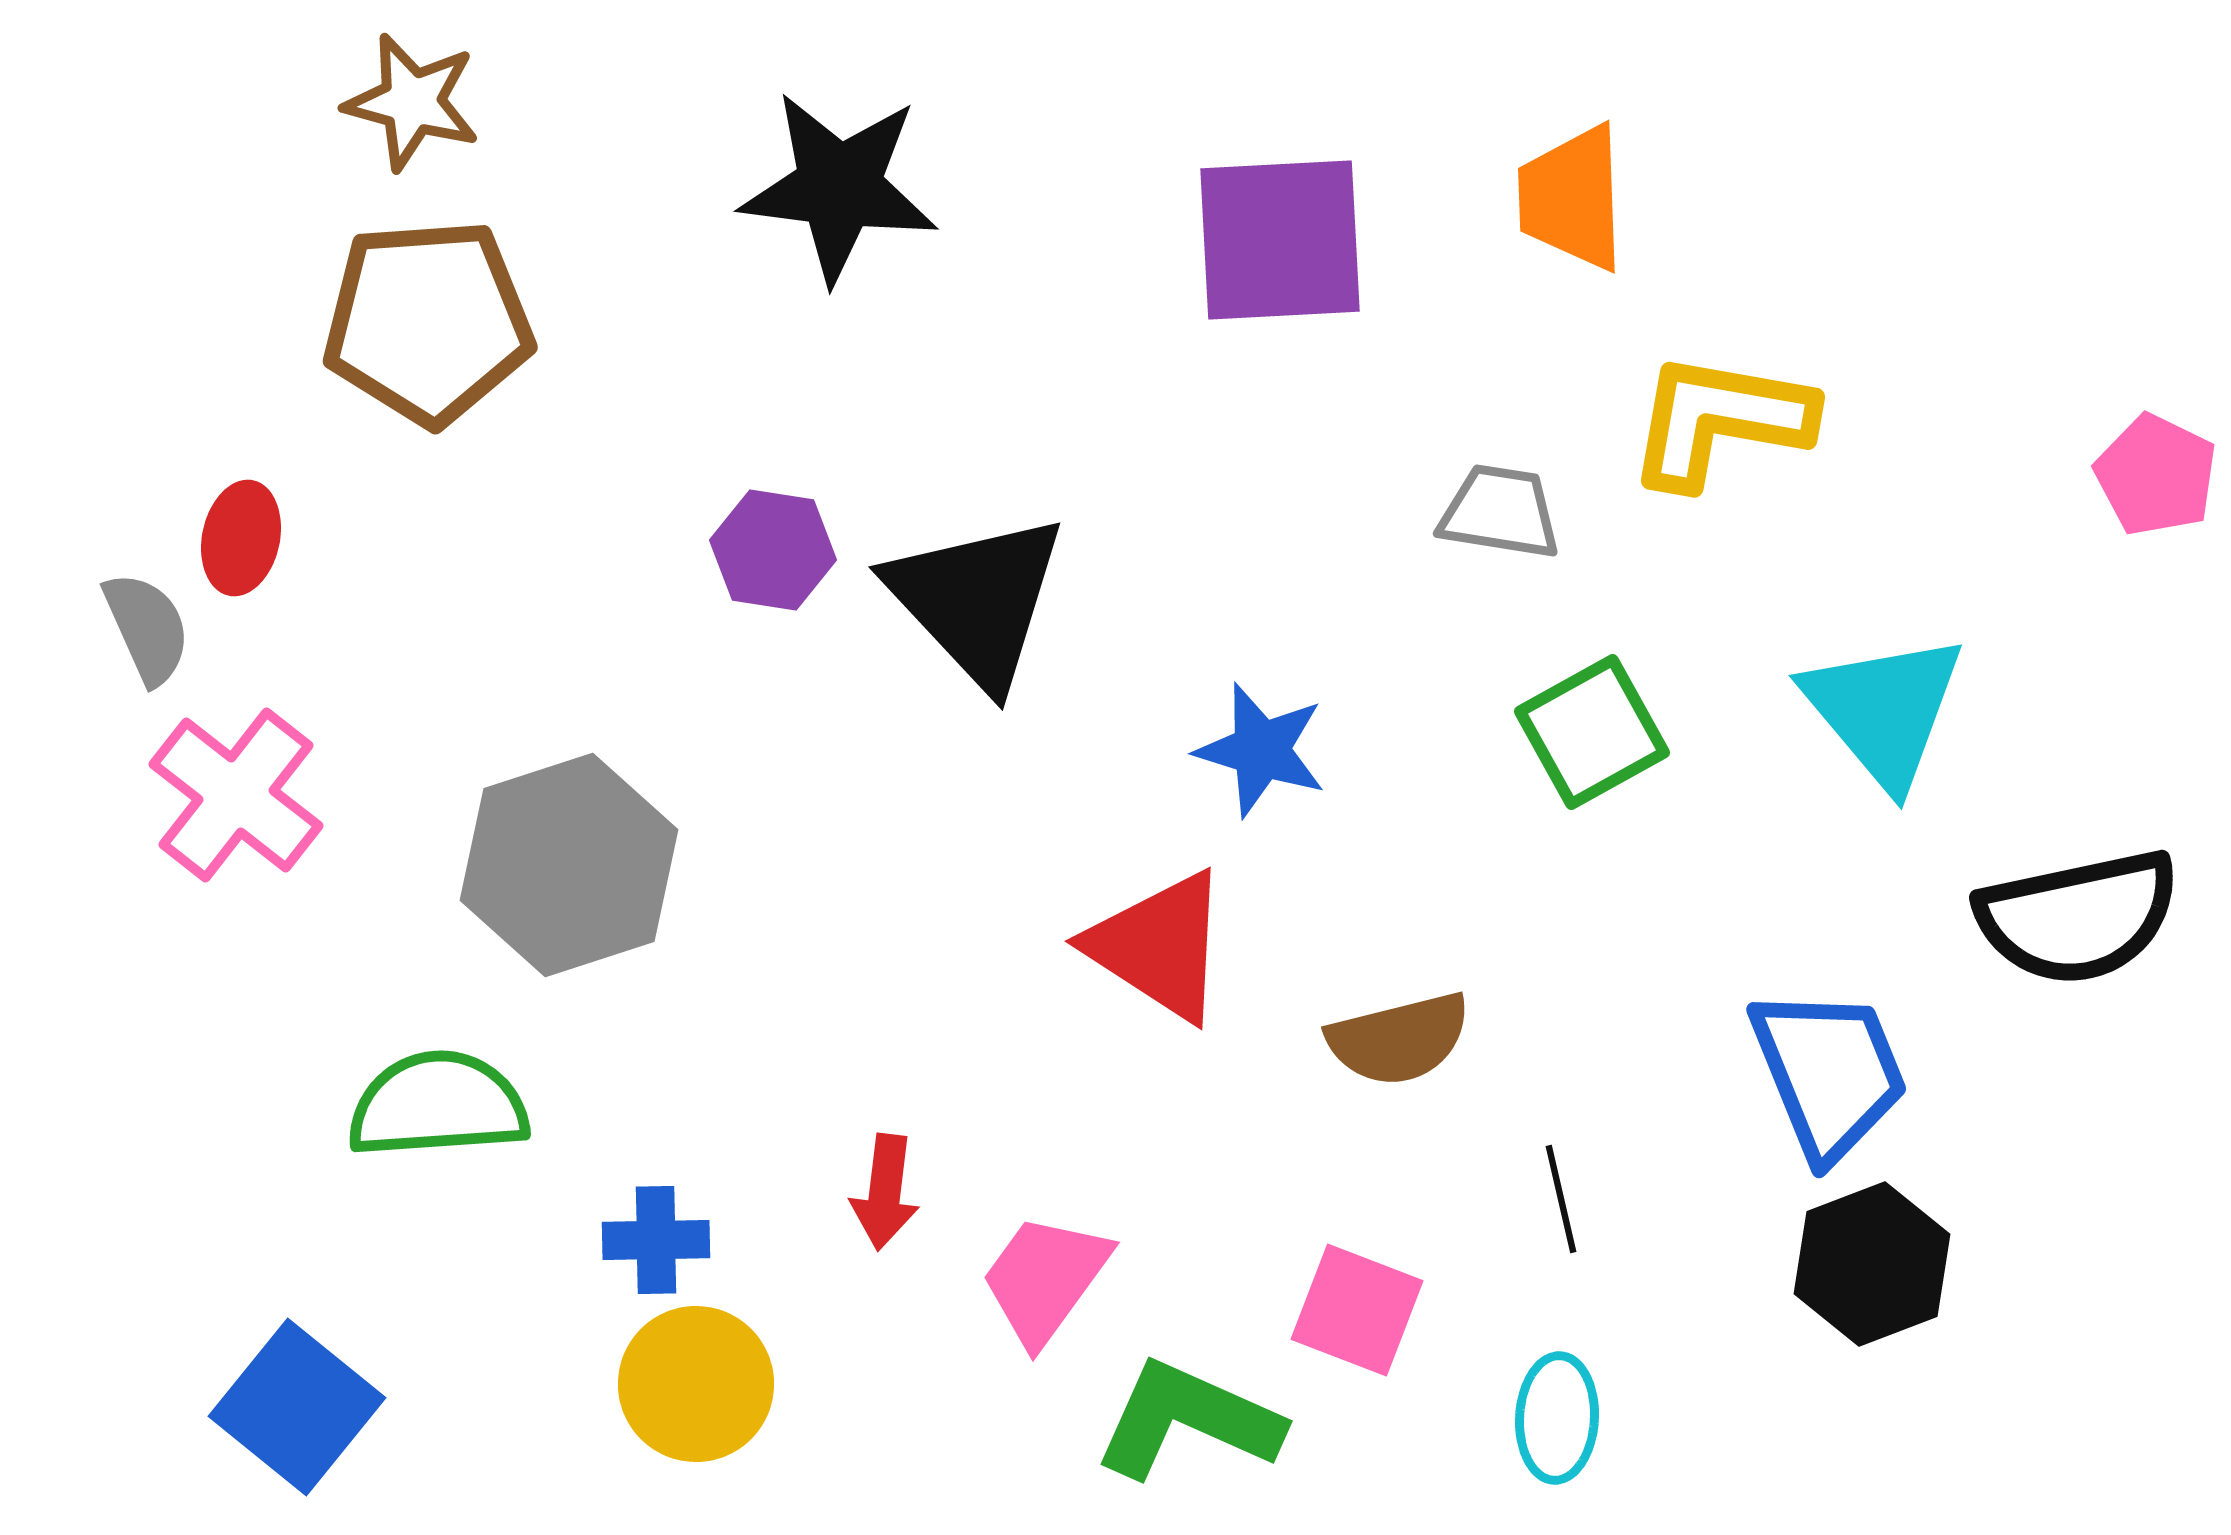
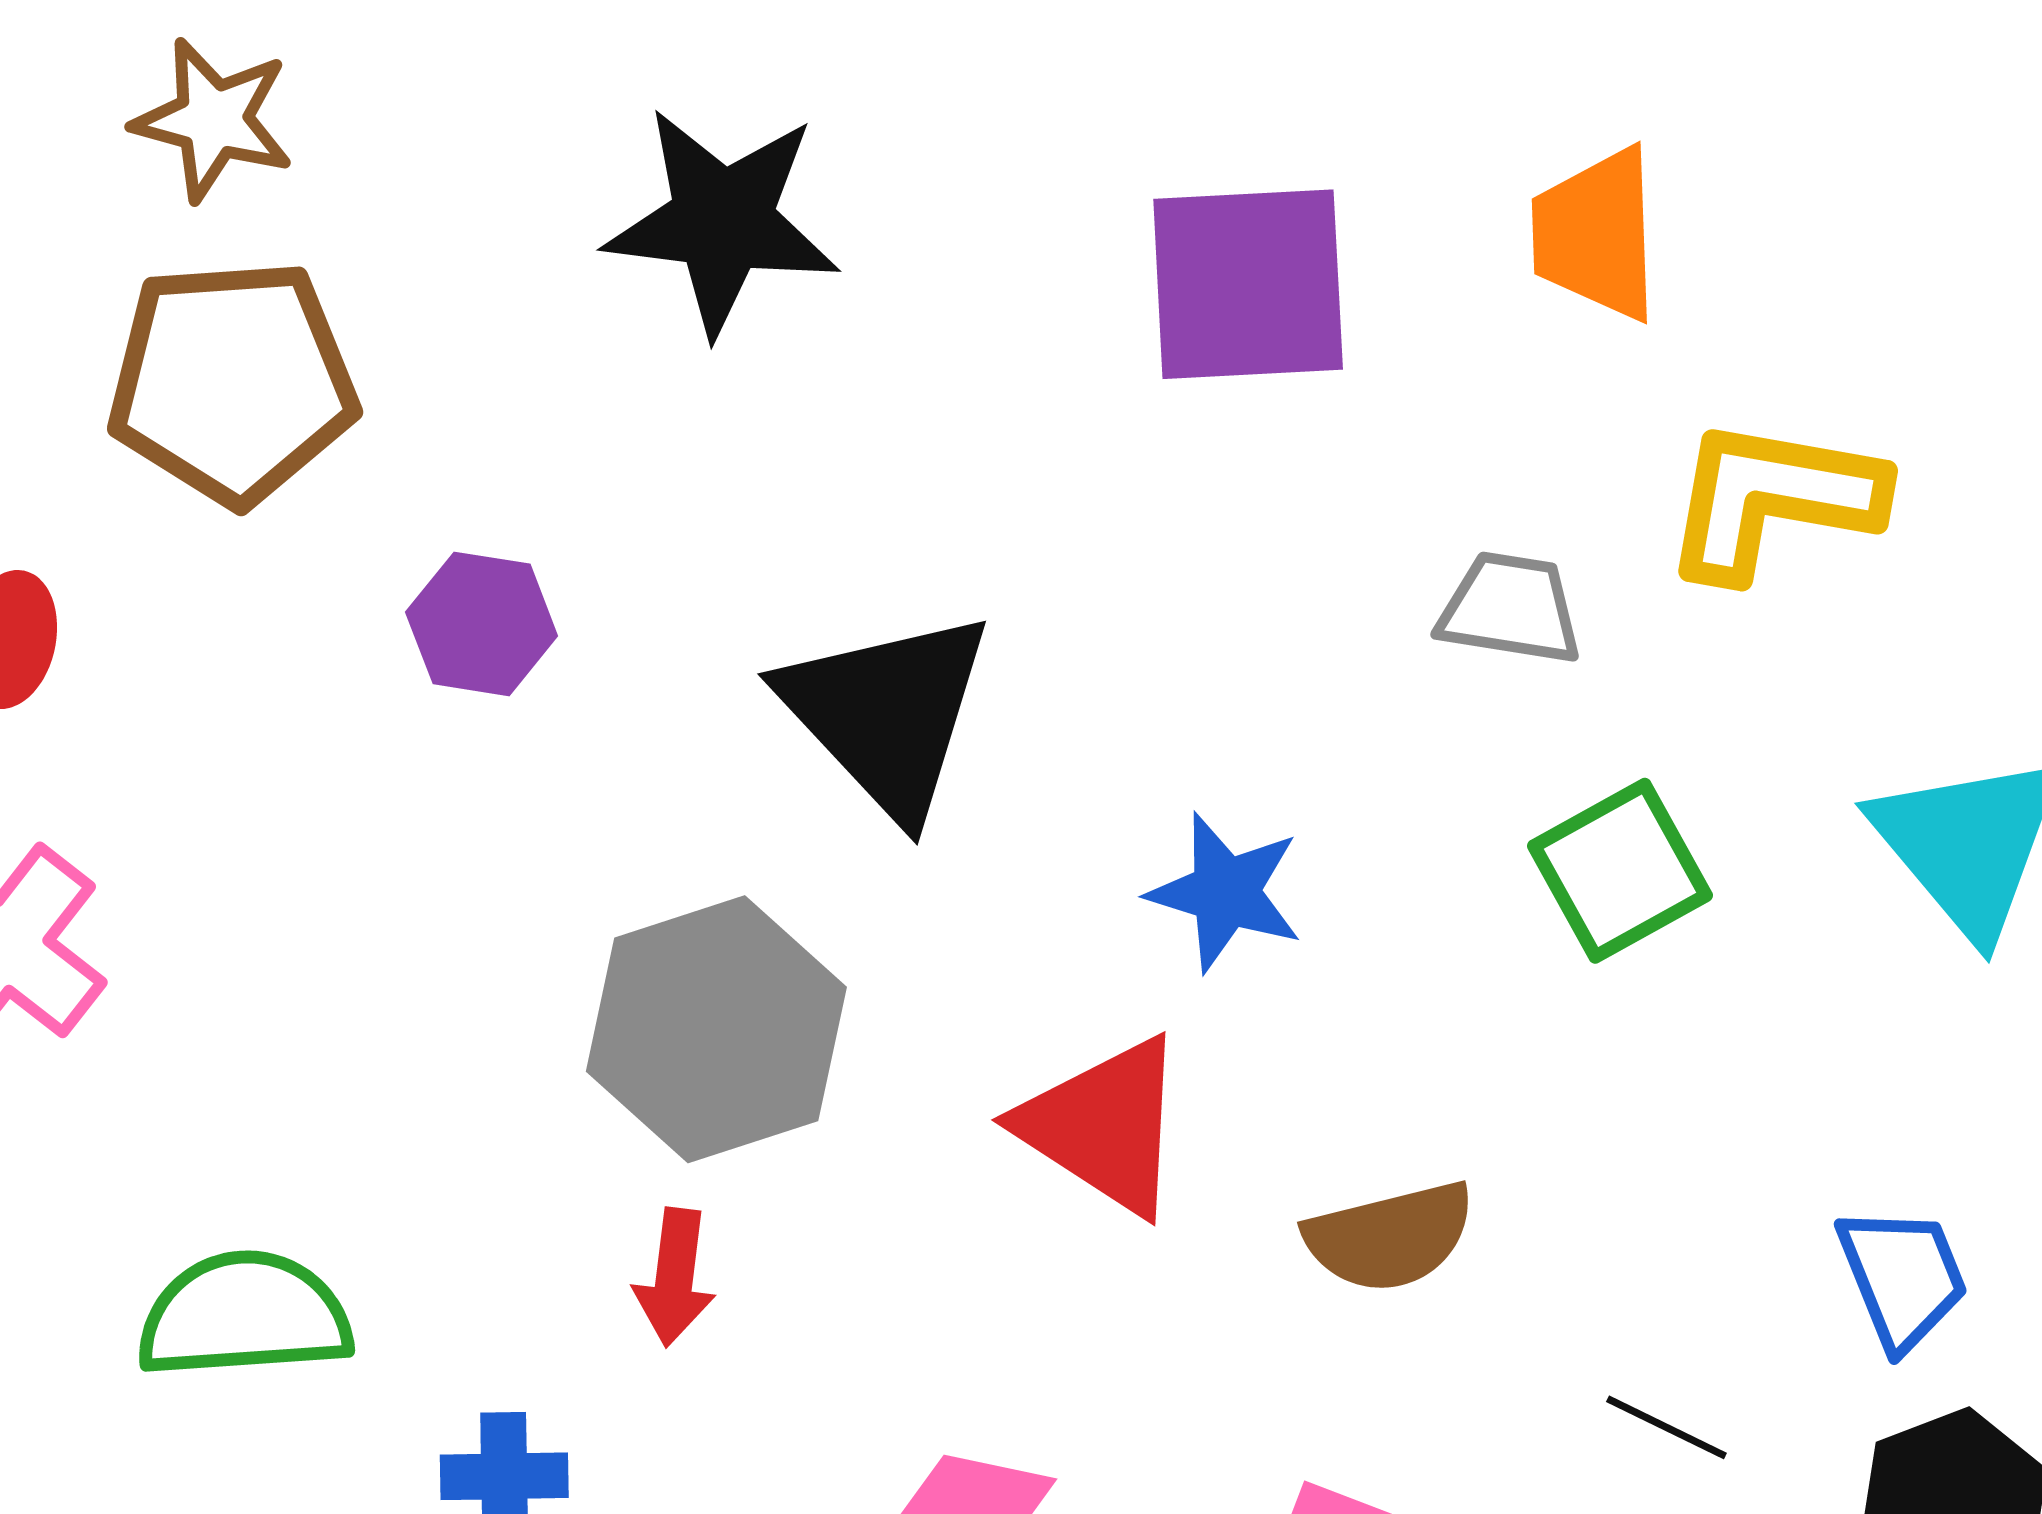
purple hexagon: (773, 550) -> (482, 624), moved
gray hexagon: (569, 865) -> (716, 1029), moved
blue trapezoid: (1829, 1073) -> (1903, 1277), size x0.7
red arrow: (885, 1192) -> (675, 1277), moved
black line: (1561, 1199) -> (1666, 1427), moved, turned -51

